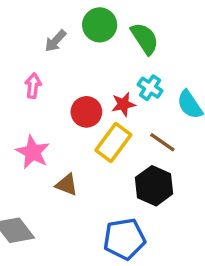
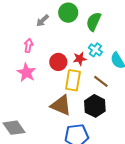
green semicircle: (145, 39) -> (94, 22), turned -126
yellow rectangle: (113, 142) -> (73, 80), turned -30
pink star: (33, 152) -> (26, 72), moved
brown triangle: (67, 185) -> (61, 105), moved, size x1.6

